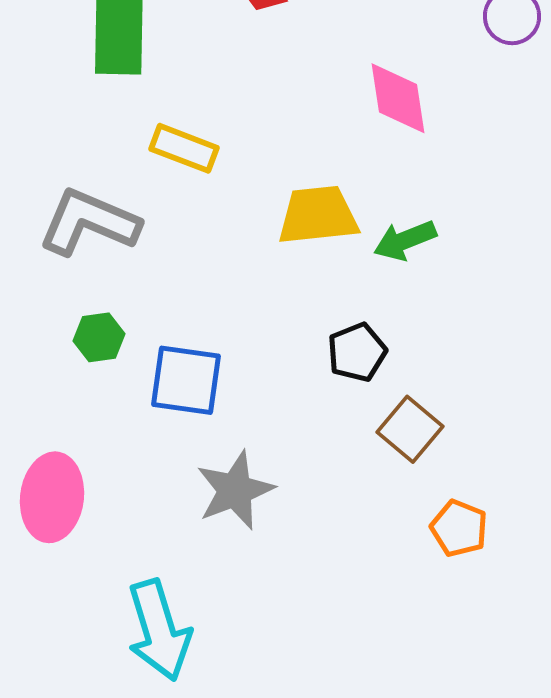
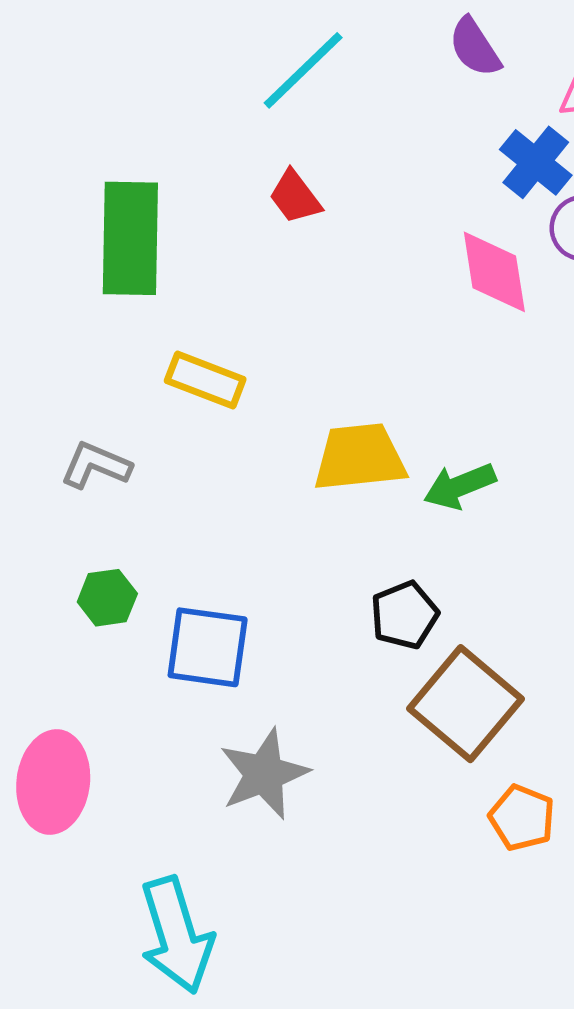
pink diamond: (398, 98) -> (494, 272), moved
gray L-shape: (89, 222) -> (96, 465), size x0.6
brown square: (410, 429) -> (466, 704), size x1.5

